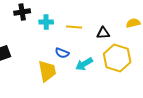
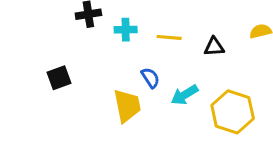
blue semicircle: (62, 53) -> (150, 78), turned -144
yellow hexagon: (117, 58) -> (233, 112), moved

